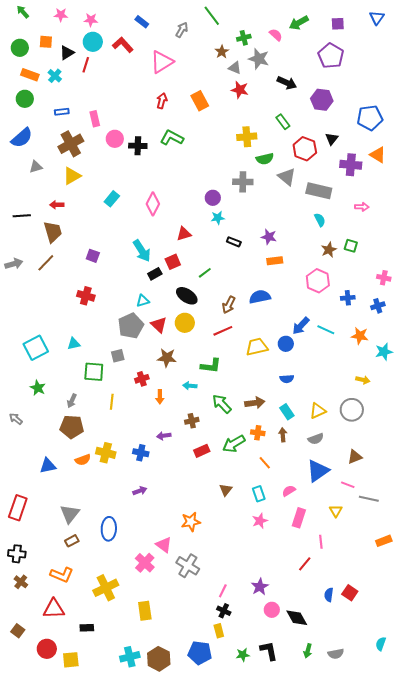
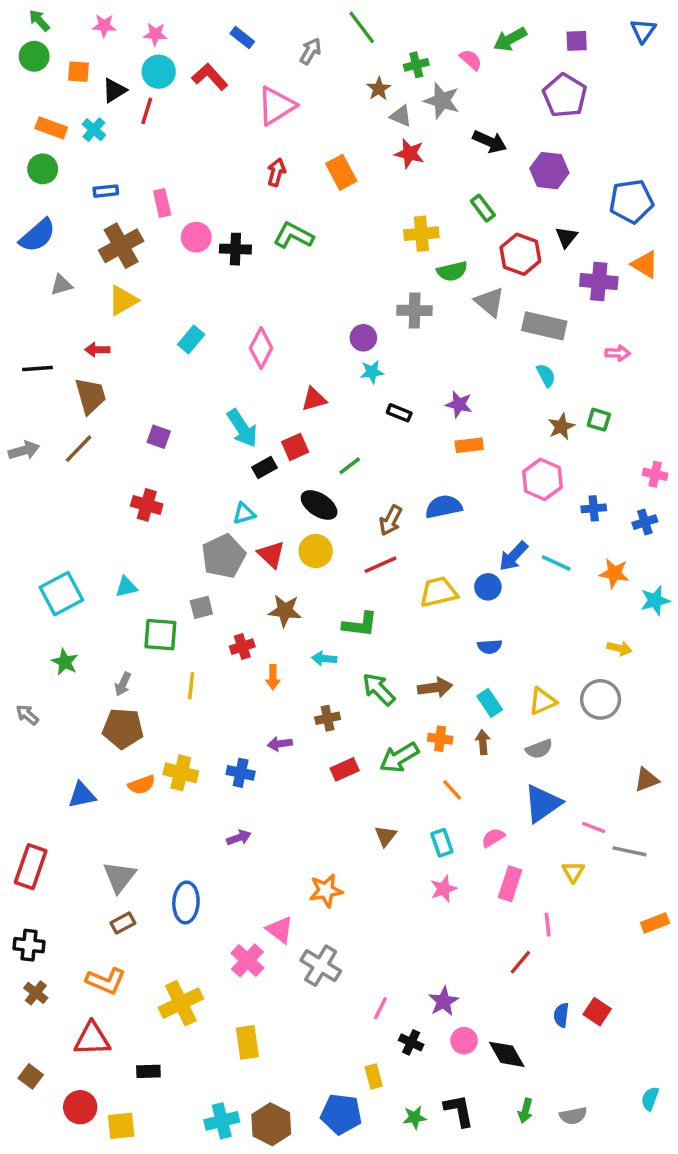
green circle: (20, 48) -> (34, 56), moved
brown triangle: (355, 457) -> (647, 780), moved
black cross: (224, 611) -> (411, 1042), moved

